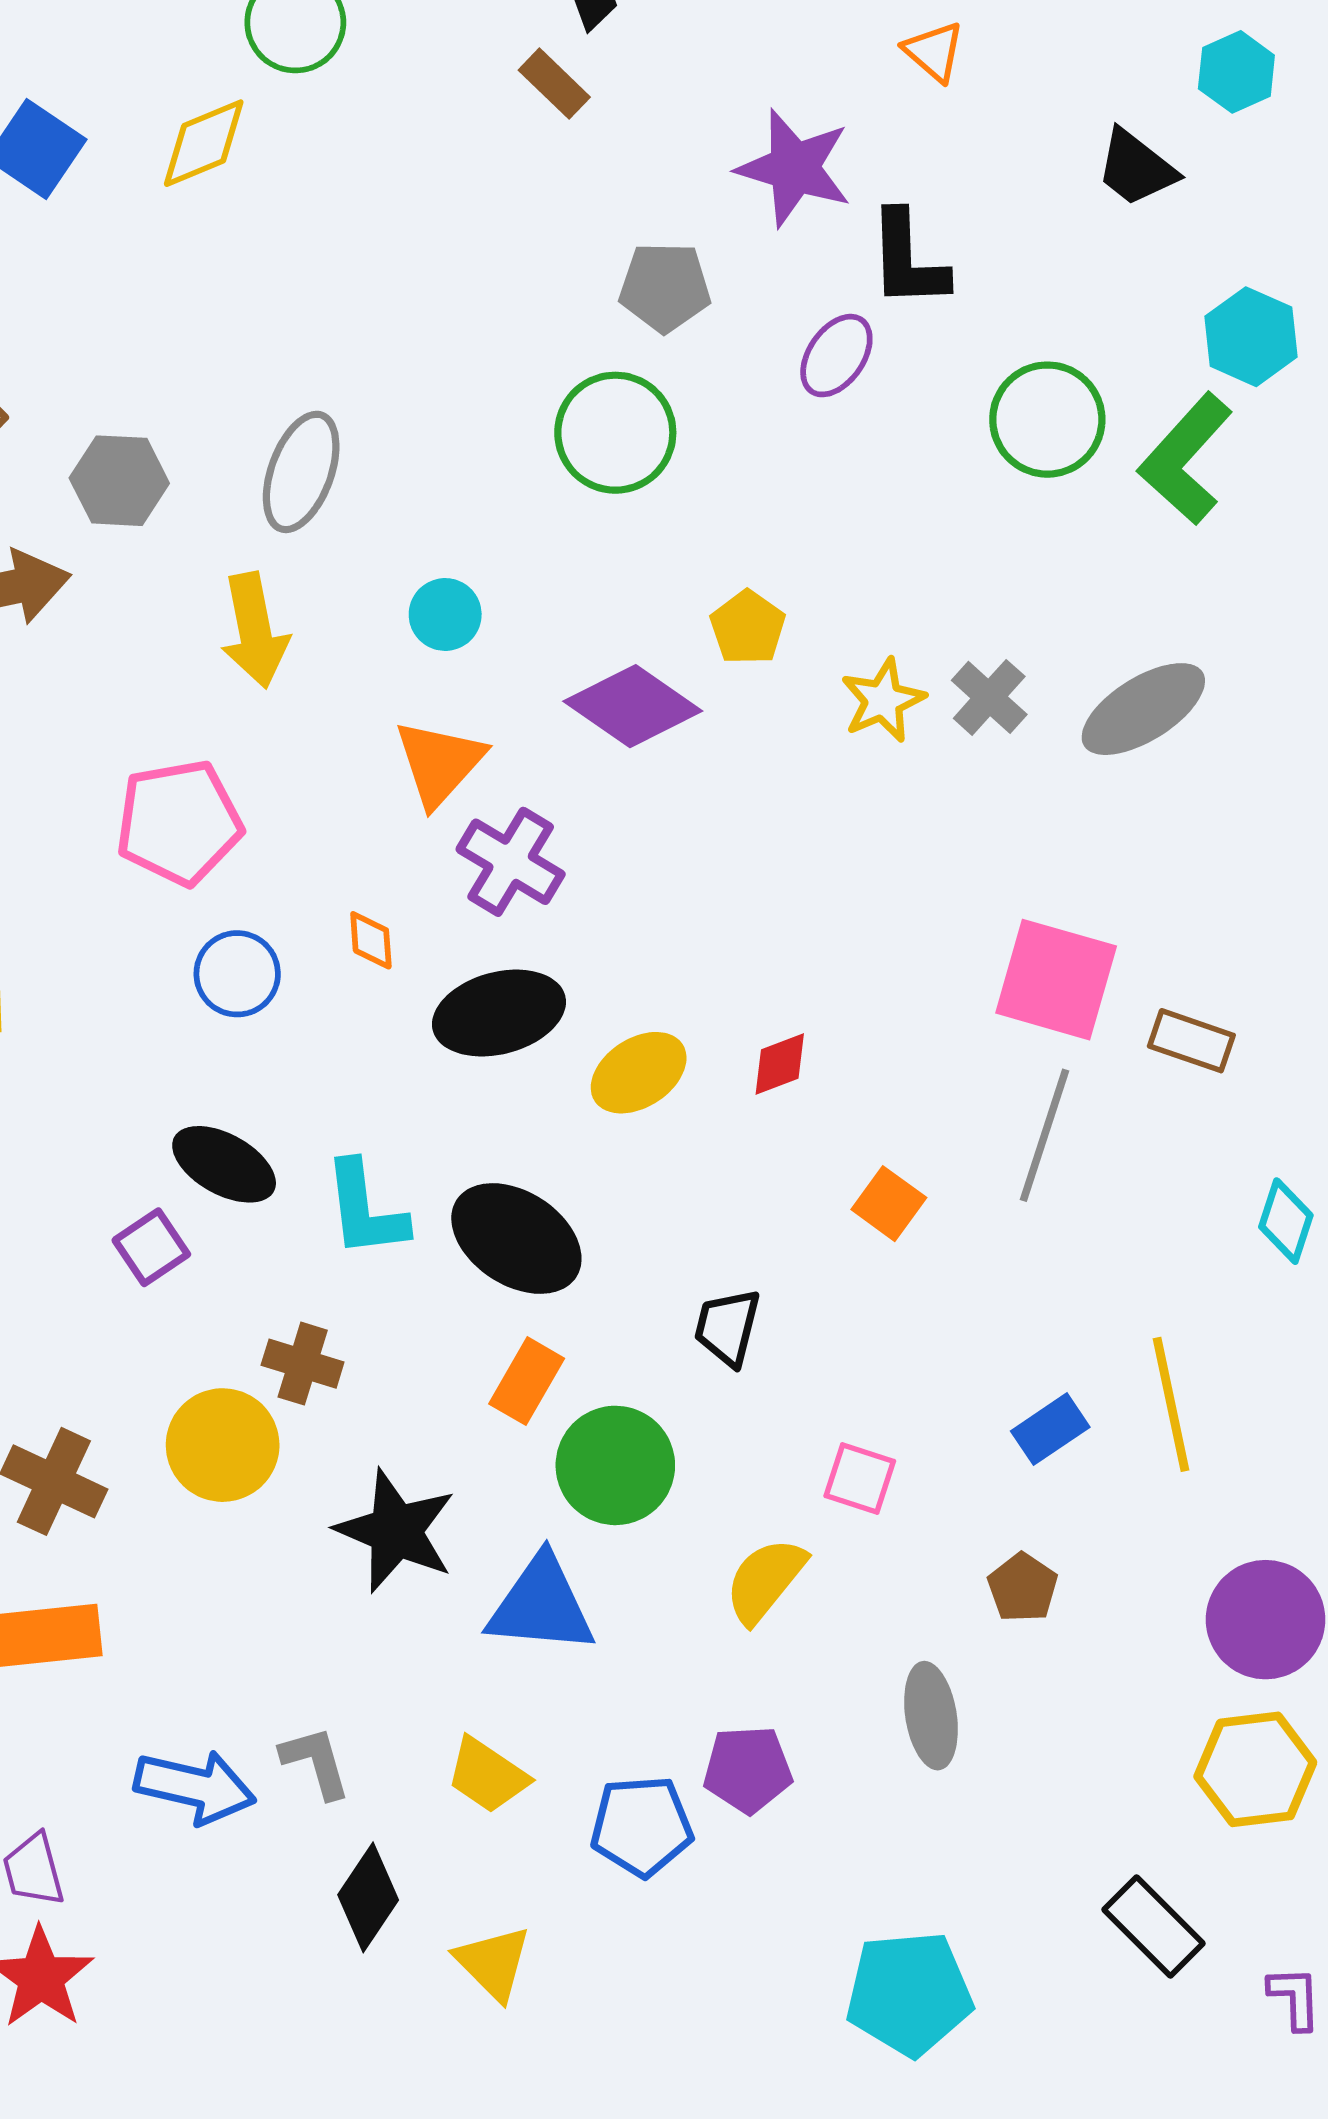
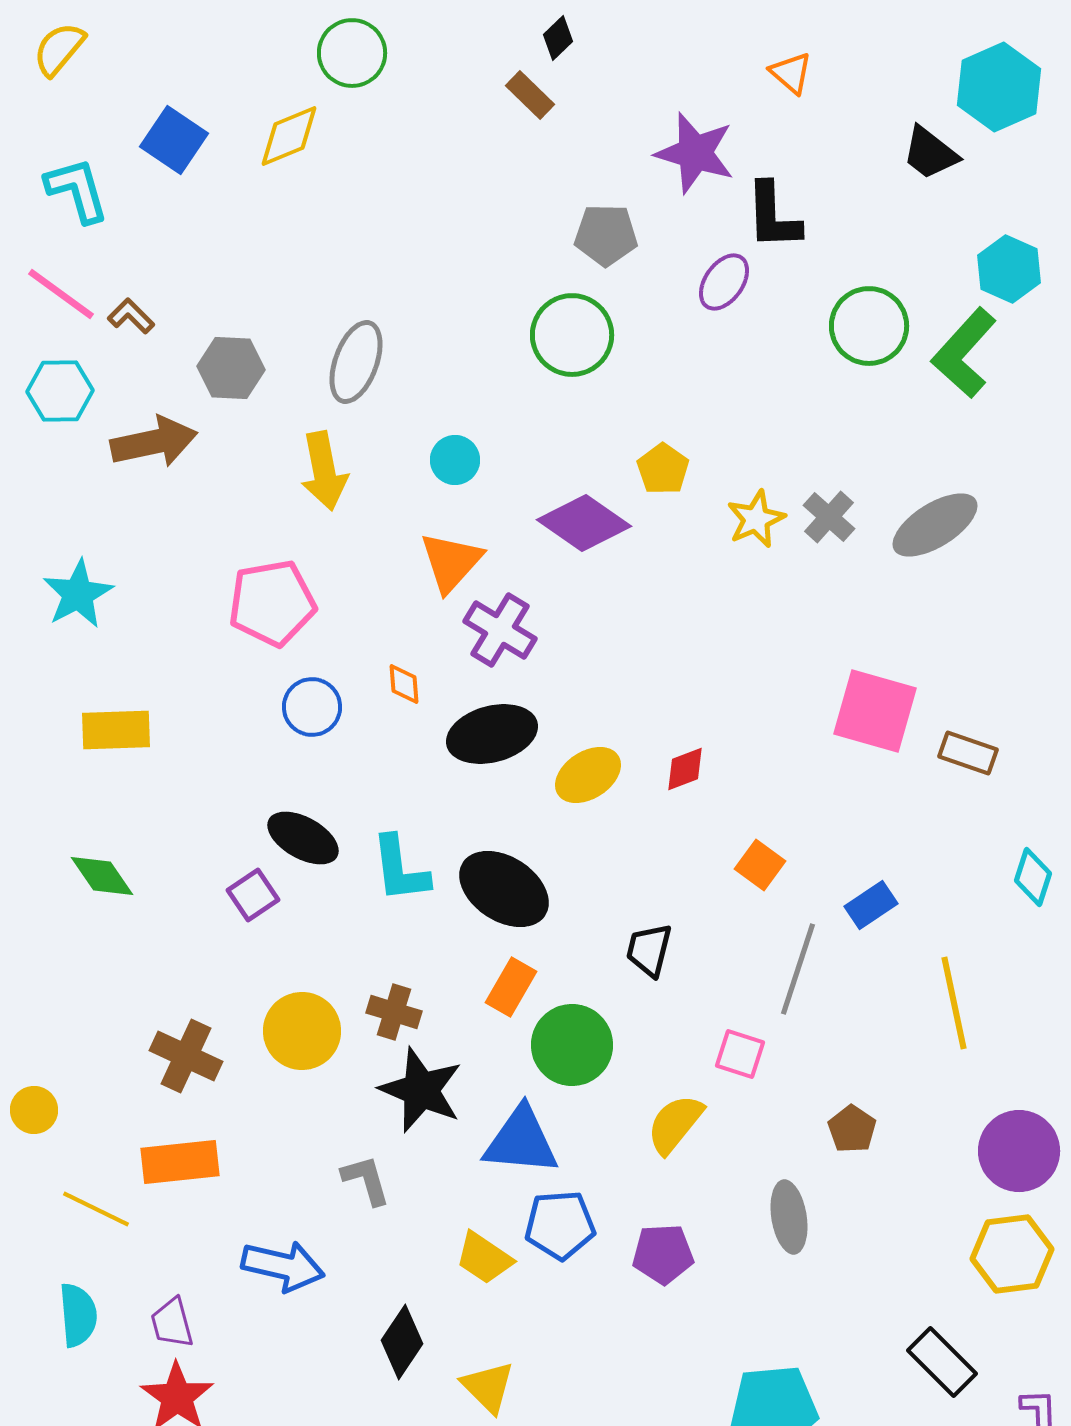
cyan hexagon: (1236, 72) -> (999, 87), size x1.6
gray line: (1044, 1135) -> (798, 969), moved
brown cross: (303, 1364) -> (394, 1012), moved
blue rectangle: (1050, 1429) -> (871, 905), moved
gray L-shape: (316, 1762) -> (366, 1180), moved
blue pentagon: (642, 1826) -> (560, 1225), moved

